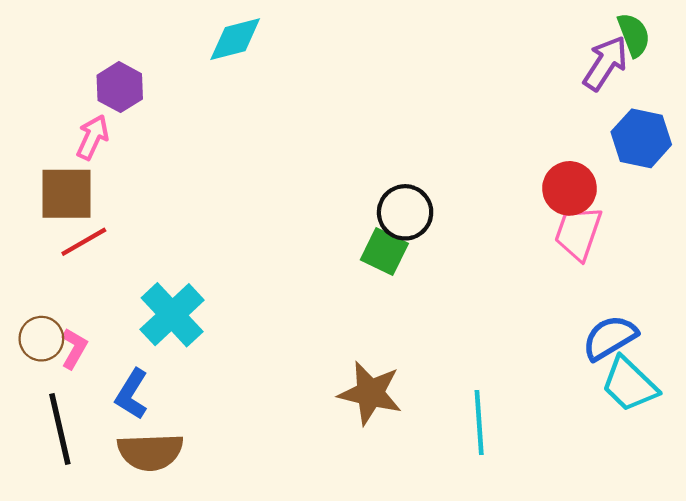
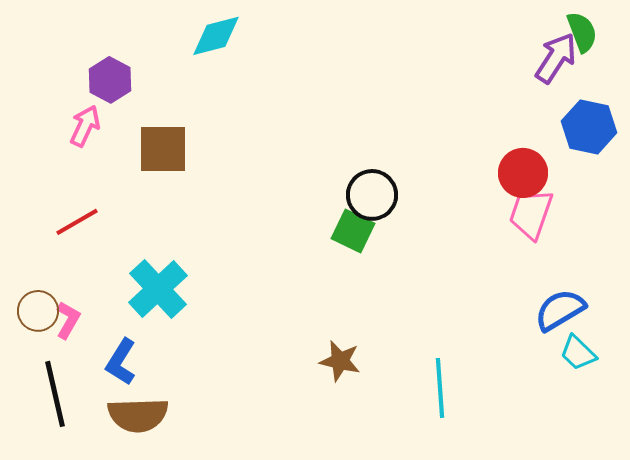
brown square: (66, 194) -> (163, 149), moved
cyan trapezoid: (629, 384) -> (578, 353), size x0.7
brown star: (370, 393) -> (340, 361), size x0.7

